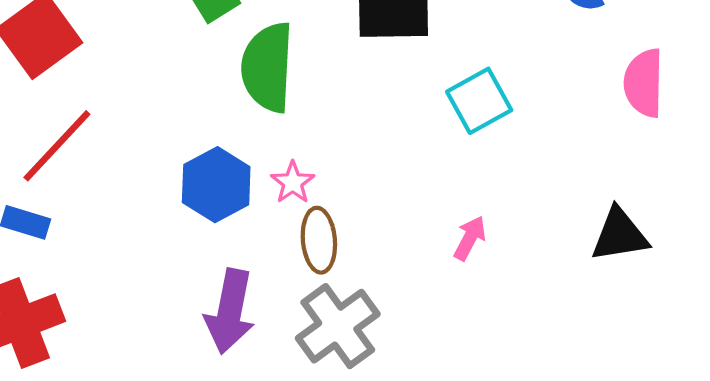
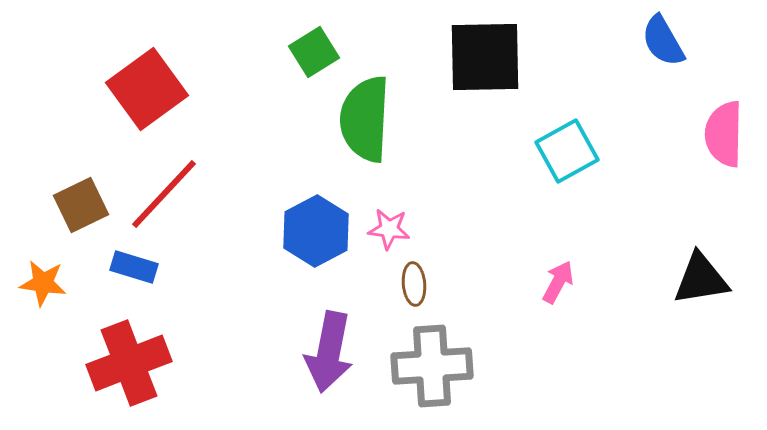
pink star: (293, 183) -> (389, 229), turned -30
brown ellipse: (319, 240) -> (414, 284), size x0.7
gray cross: (338, 326) -> (432, 366), turned 32

